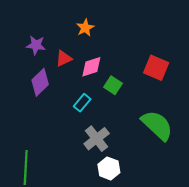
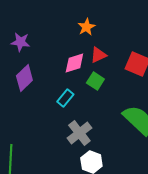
orange star: (85, 28) -> (86, 27), moved
red triangle: (64, 59) -> (98, 55), moved

